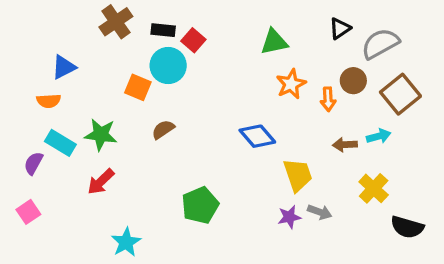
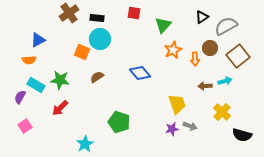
red square: (193, 40) -> (134, 13), moved, turned -32
green triangle: (274, 42) -> (163, 25), turned -36
blue diamond: (257, 136) -> (140, 73), moved
green pentagon: (200, 205) -> (119, 122), turned -30
pink square: (28, 212) -> (25, 126), moved
cyan star: (126, 242) -> (85, 144), moved

